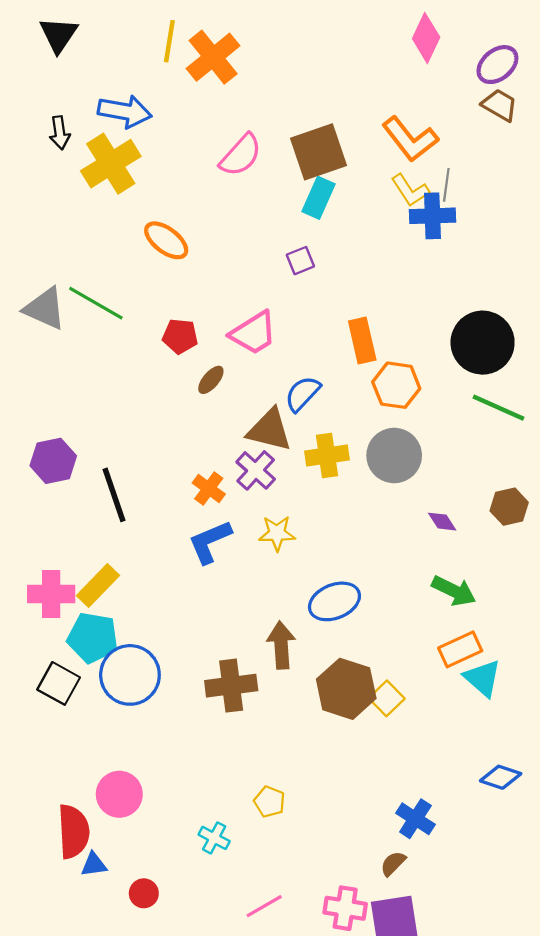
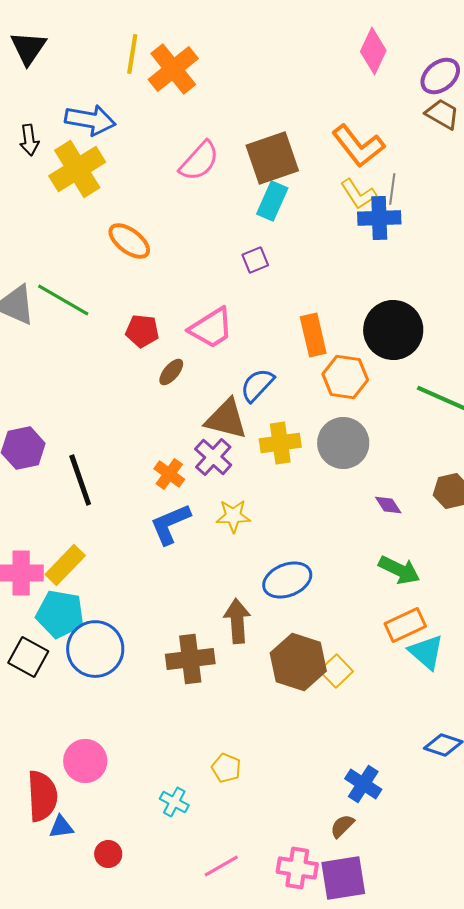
black circle: (483, 343) -> (393, 330), moved

